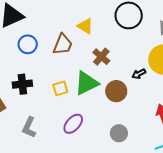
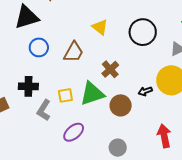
yellow triangle: (85, 26) -> (100, 27), moved
gray L-shape: (29, 127) -> (44, 110), moved

